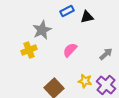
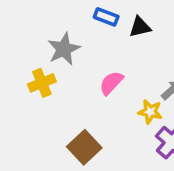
blue rectangle: (67, 11) -> (106, 17), turned 48
yellow star: (85, 81) -> (150, 112), moved

